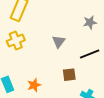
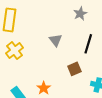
black line: (90, 54) -> (88, 44), turned -36

